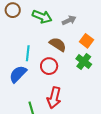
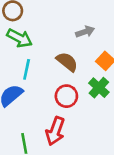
green arrow: (42, 17) -> (20, 38), moved
red circle: (49, 66) -> (66, 96), moved

